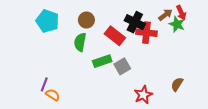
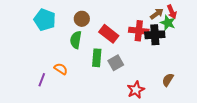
black cross: (135, 22) -> (155, 35), moved, turned -30
green rectangle: (102, 61) -> (97, 58), turned -66
orange semicircle: (53, 95) -> (61, 69), moved

